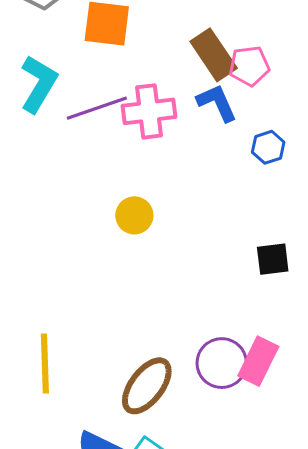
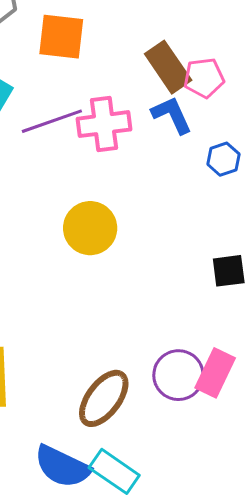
yellow circle: (134, 215) -> (90, 228), size x1.4

